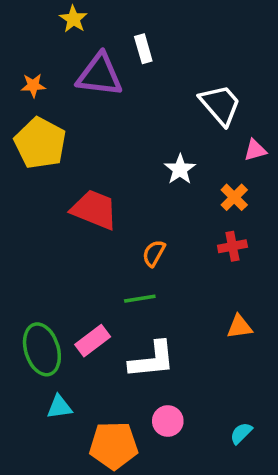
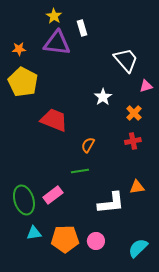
yellow star: (73, 19) -> (54, 16), moved
white L-shape: (152, 360) -> (111, 203), moved
cyan semicircle: (241, 433) -> (138, 248), size x1.5
orange pentagon: (114, 445) -> (65, 239), moved

